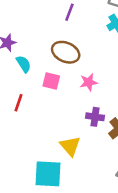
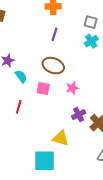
purple cross: (95, 117) -> (79, 115), turned -32
yellow triangle: (70, 146) -> (61, 138), turned -30

